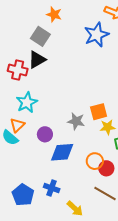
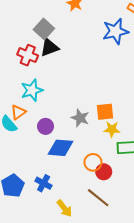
gray square: (40, 36) -> (44, 29), moved

